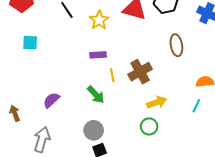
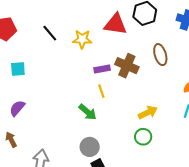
yellow star: (99, 20) -> (82, 39), turned -30
purple rectangle: (98, 55) -> (102, 69), moved
brown cross: (140, 72) -> (127, 66), moved, turned -30
purple semicircle: (51, 100) -> (17, 108), moved

